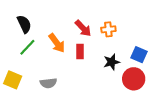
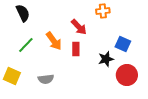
black semicircle: (24, 24) -> (23, 13), moved
orange cross: (108, 29) -> (103, 11), moved
blue square: (139, 55) -> (123, 44), moved

